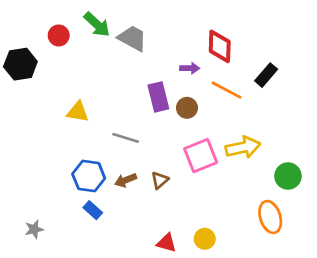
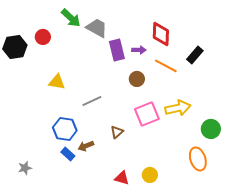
red circle: (59, 35) -> (43, 37), moved
purple rectangle: (158, 97) -> (117, 50), moved
gray line: (126, 138) -> (92, 101), turned -42
brown arrow: (126, 180) -> (86, 146), moved

